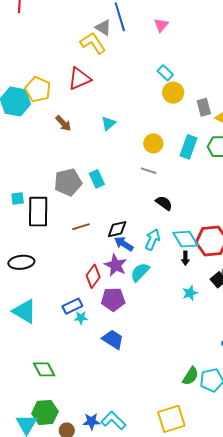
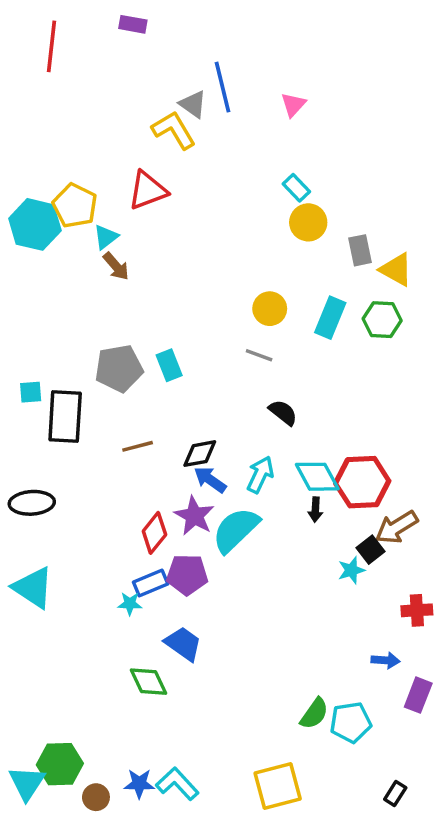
cyan triangle: (108, 123) -> (106, 237), moved
cyan semicircle: (140, 272) -> (236, 530), size x1.4
cyan star: (190, 293) -> (351, 570), moved
blue rectangle: (72, 306) -> (151, 583), moved
green diamond: (44, 369) -> (148, 682), moved

